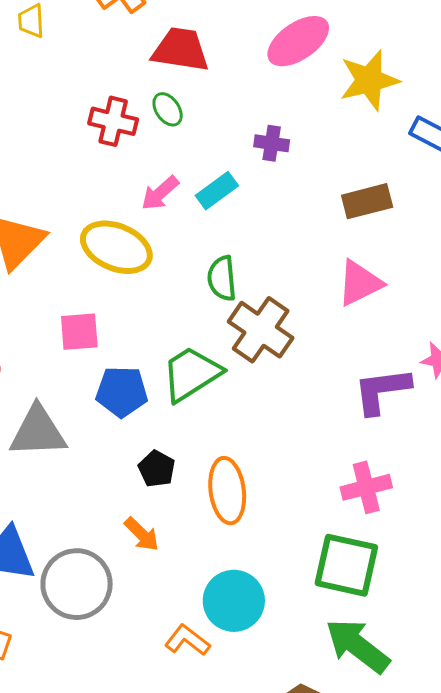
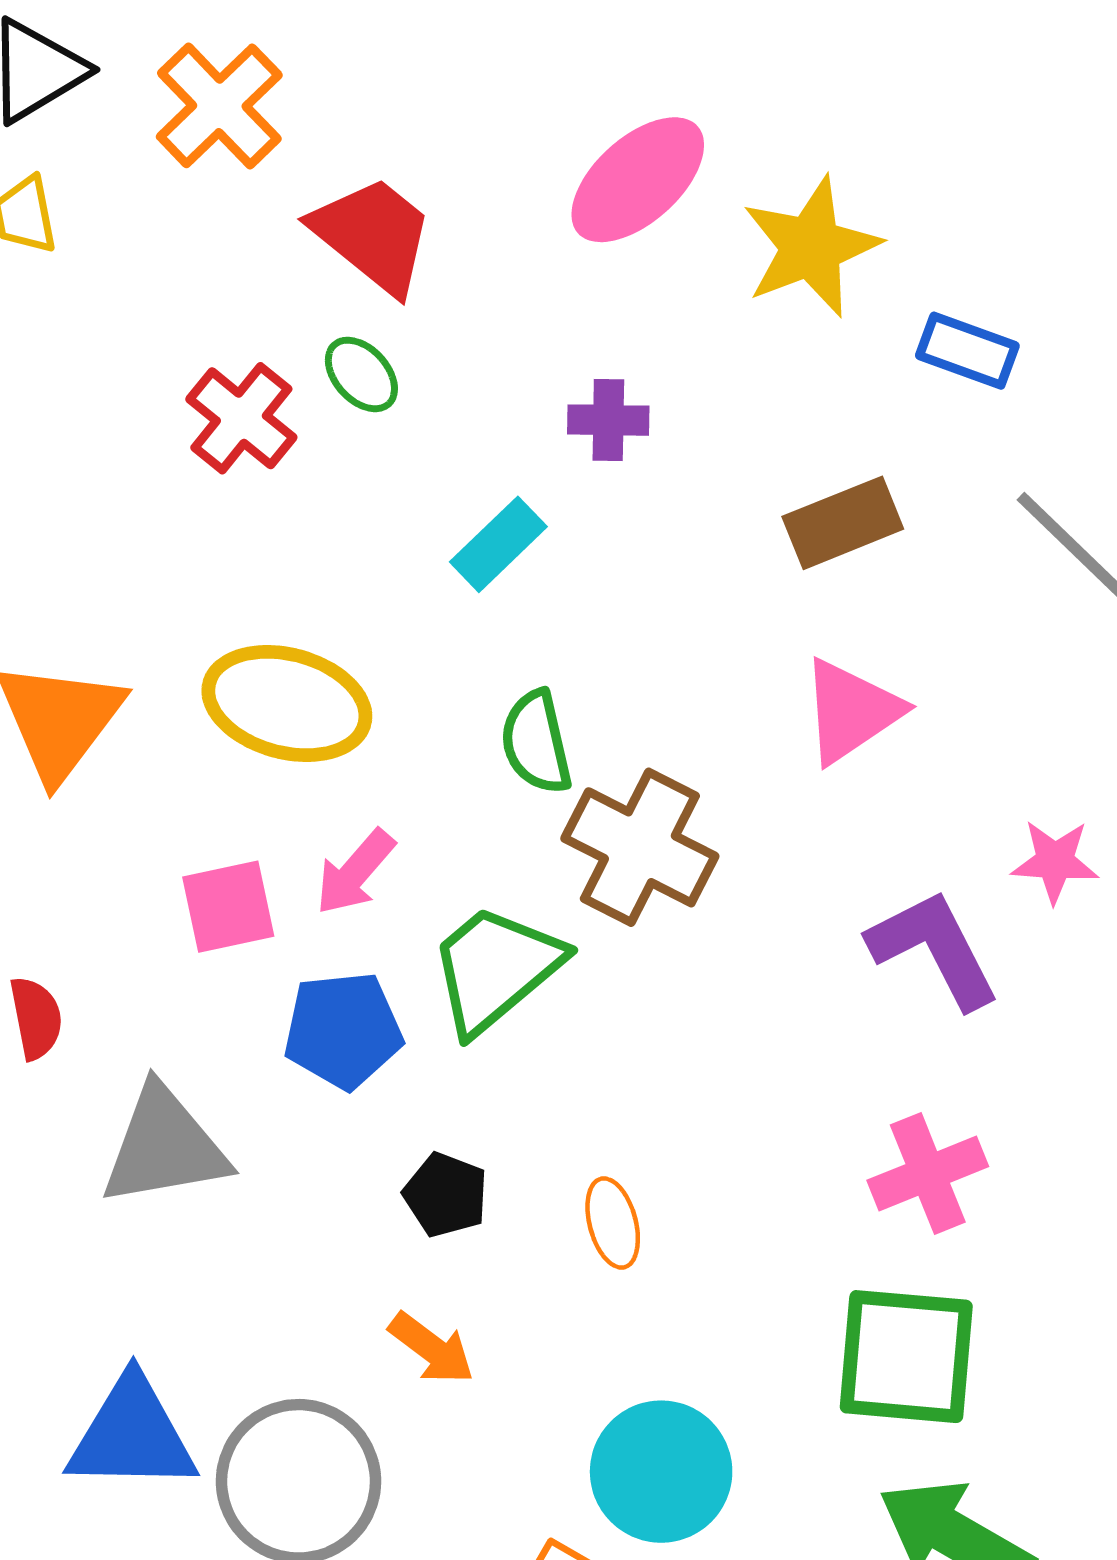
red trapezoid: (181, 50) -> (373, 235), turned 38
red cross: (113, 121) -> (241, 418), turned 33
pink arrow: (160, 193) -> (355, 872), moved
purple L-shape: (382, 391) -> (934, 949), turned 78
orange ellipse: (227, 491) -> (613, 1223), size x0.6

